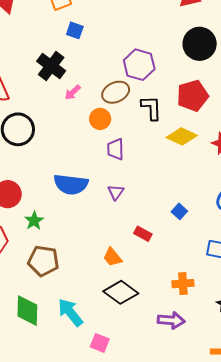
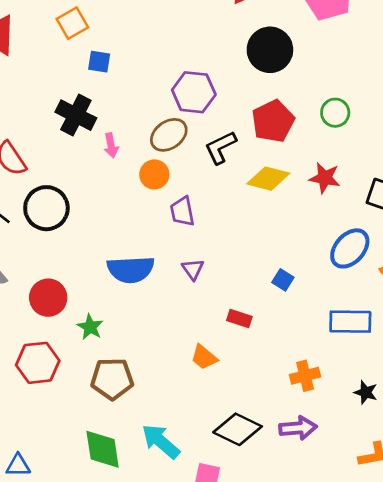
pink arrow: (73, 92) -> (111, 145), turned -48
black L-shape: (151, 108) -> (221, 147), turned -104
black diamond: (121, 292) -> (238, 429), moved

